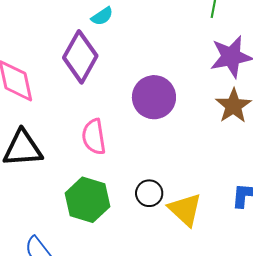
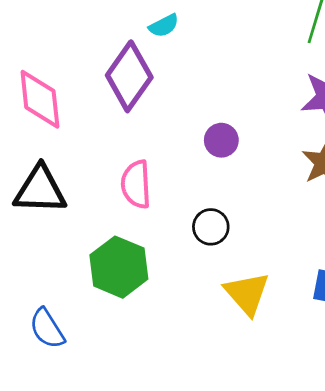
purple circle: (154, 97) -> (221, 140), size x0.6
black circle: (149, 193) -> (211, 227), moved

